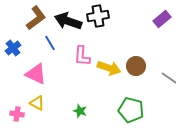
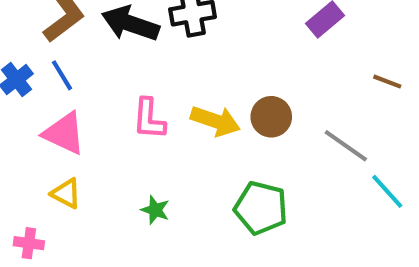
blue line: (50, 43) -> (62, 75), moved
pink L-shape: (82, 56) -> (149, 119), moved
pink cross: (17, 114) -> (29, 243), moved

